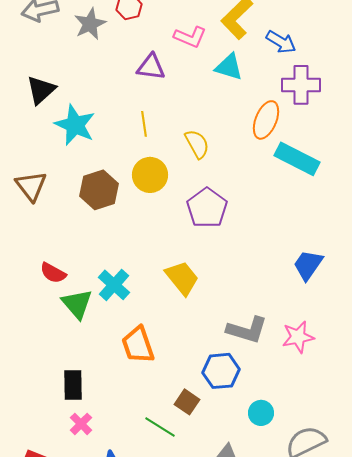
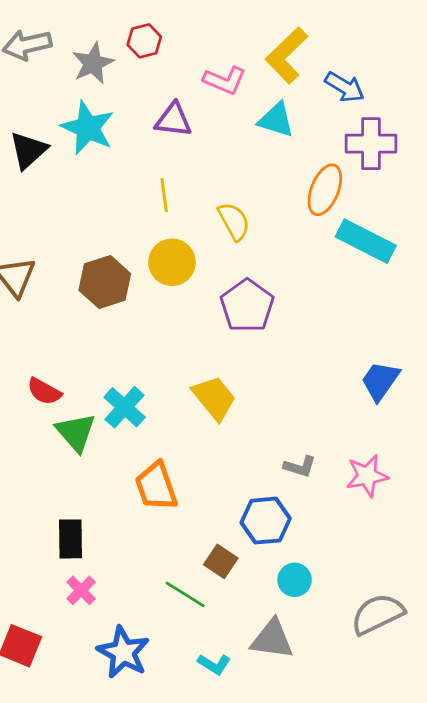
cyan star: (75, 125) -> (88, 128), moved
gray L-shape: (247, 330) -> (300, 467), size x0.6
cyan circle: (261, 413) -> (295, 580), moved

